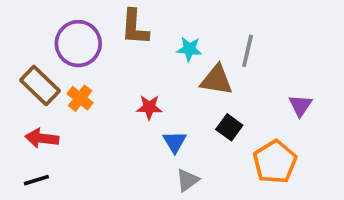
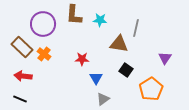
cyan star: (189, 49) -> (100, 20), moved
black line: (36, 180) -> (20, 99), turned 40

